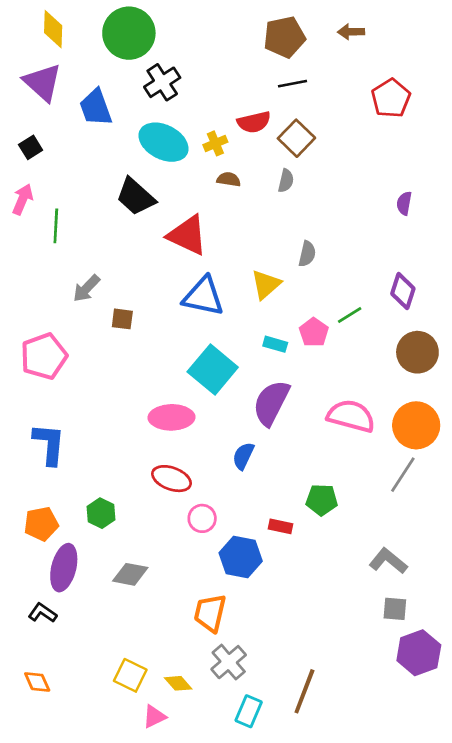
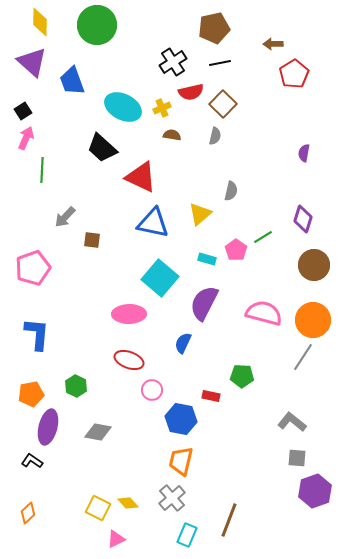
brown arrow: (351, 32) -> (273, 44), moved
black cross: (162, 82) -> (173, 62), moved
pink arrow: (23, 199) -> (26, 138), moved
orange trapezoid: (210, 613) -> (181, 461), moved
orange diamond: (37, 682) -> (28, 513), turned 70
yellow diamond: (178, 683) -> (128, 503), moved

